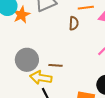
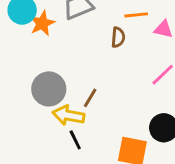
brown line: (55, 65) -> (90, 98), turned -64

